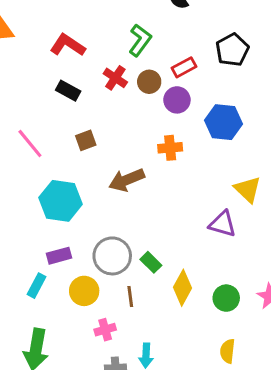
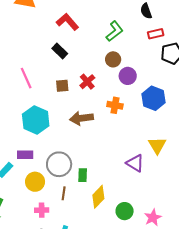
red rectangle: (184, 67) -> (156, 34), moved
red cross: (115, 78) -> (87, 82), moved
green rectangle: (151, 262) -> (83, 175), turned 32

